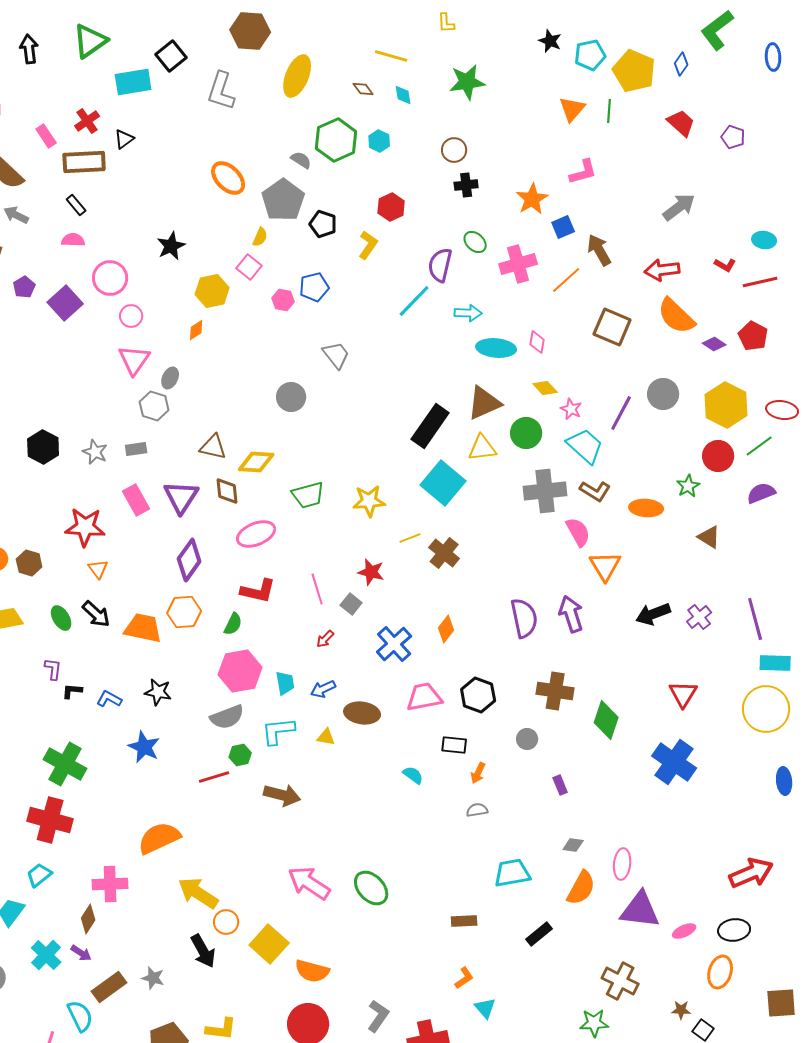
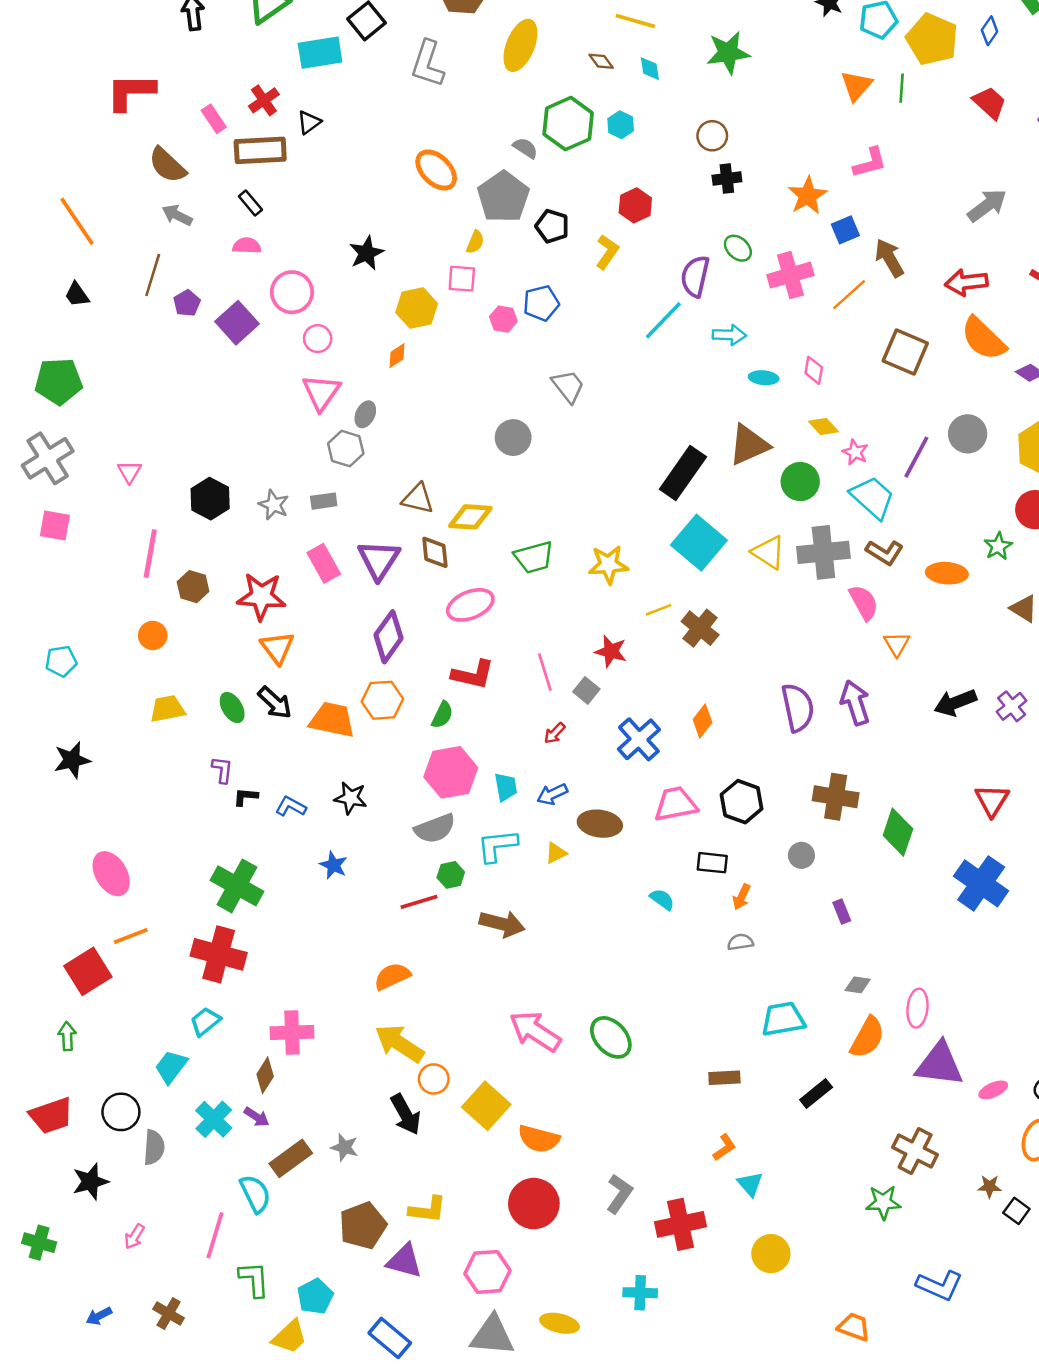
pink square: (249, 267) -> (462, 279), turned -35
cyan ellipse: (496, 348) -> (764, 378), size x0.6
yellow triangle: (482, 448) -> (768, 552), moved, turned 40
brown hexagon: (29, 563) -> (193, 587), moved
orange triangle: (605, 566) -> (897, 644), size x0.7
orange triangle: (98, 569) -> (277, 648), size x1.4
yellow triangle: (326, 737) -> (556, 853), turned -36
blue star: (144, 747) -> (334, 865), size x0.7
orange semicircle: (159, 838) -> (392, 976), moved, size x0.7

